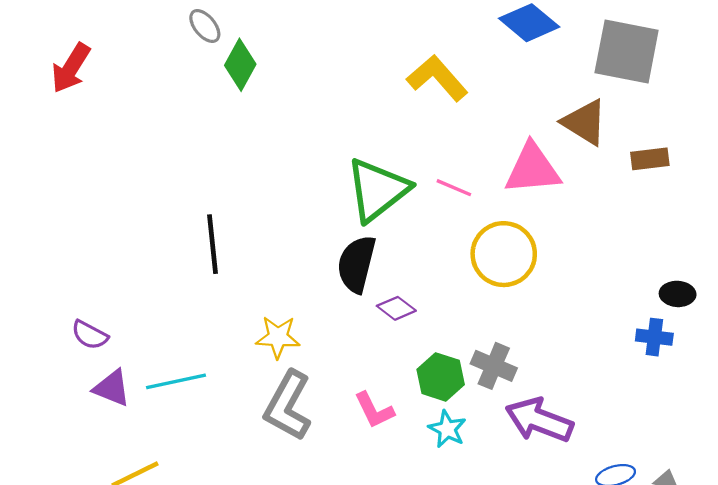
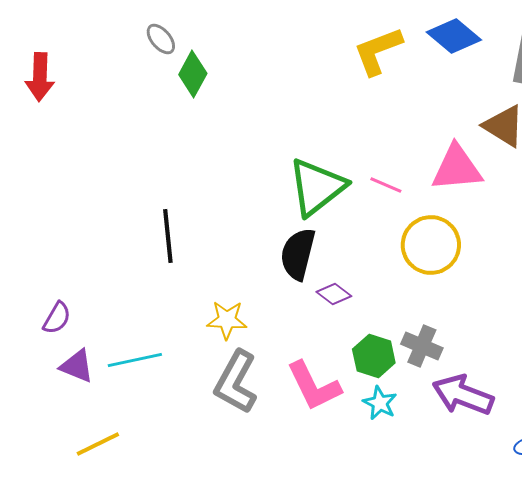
red arrow: (71, 68) -> (40, 77), turned -30
yellow L-shape: (437, 78) -> (378, 51), moved, turned -70
purple semicircle: (90, 335) -> (57, 318), turned -88
pink L-shape: (374, 410) -> (314, 386), size x1.5

